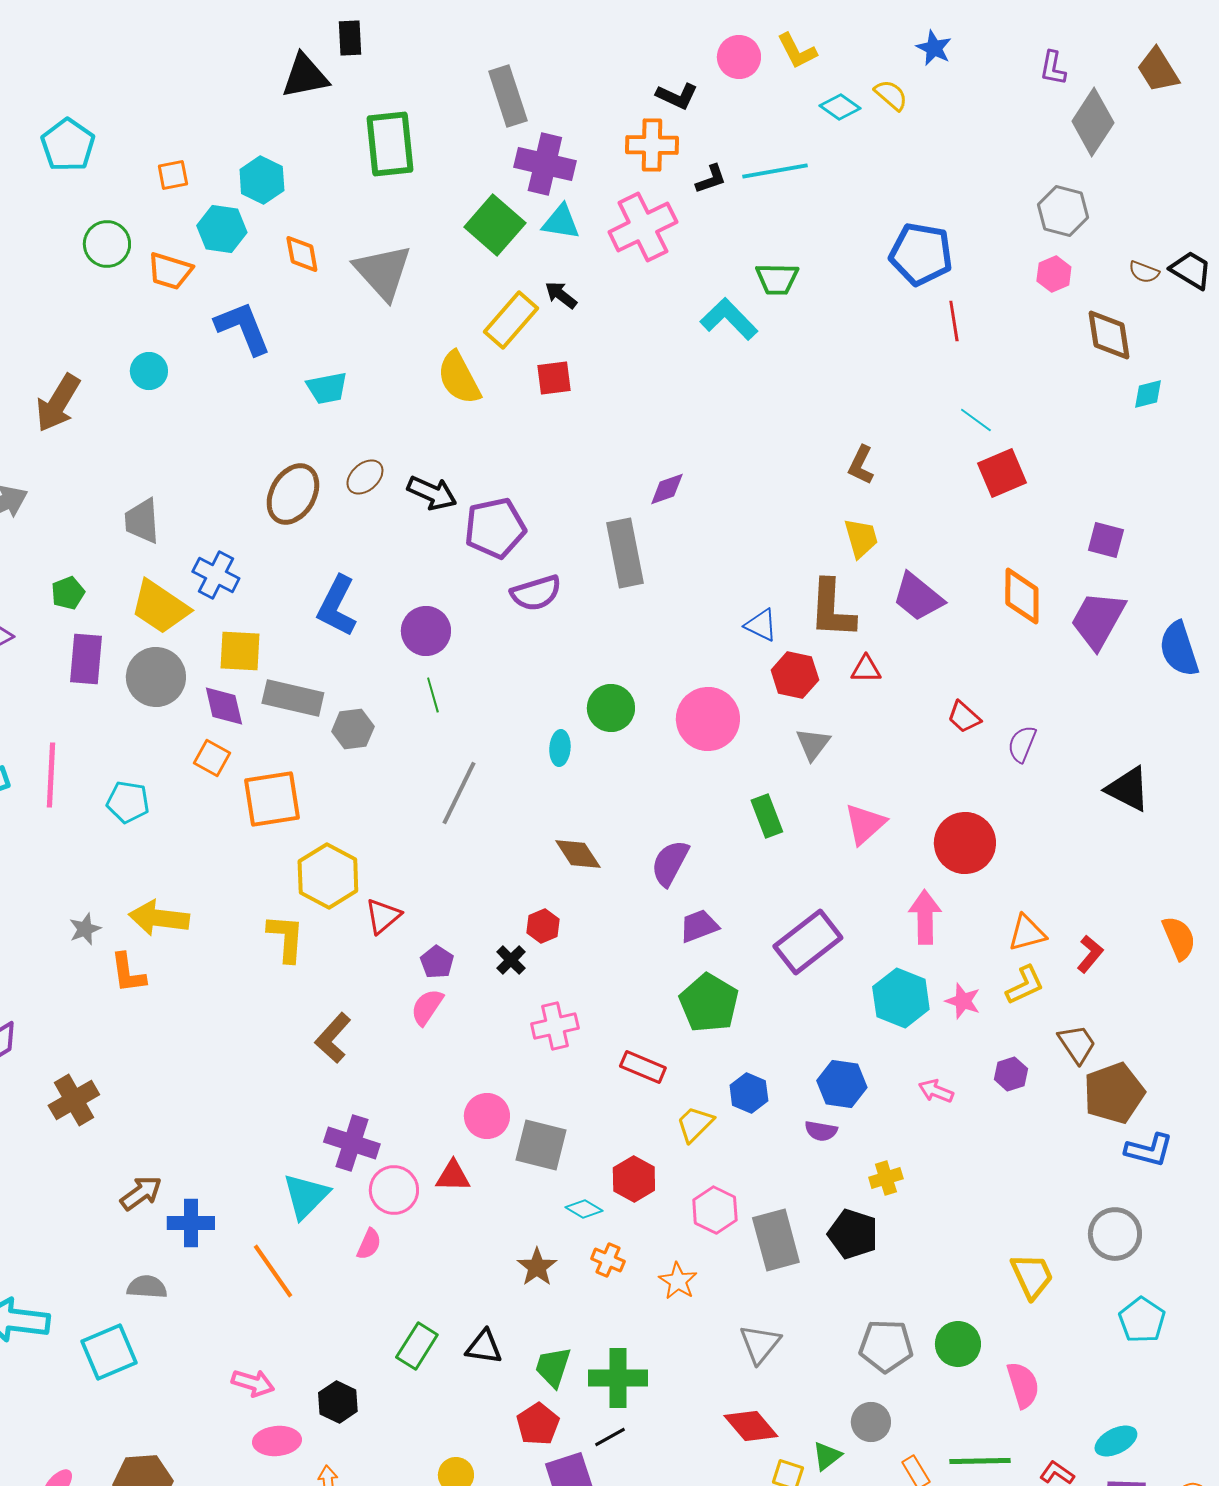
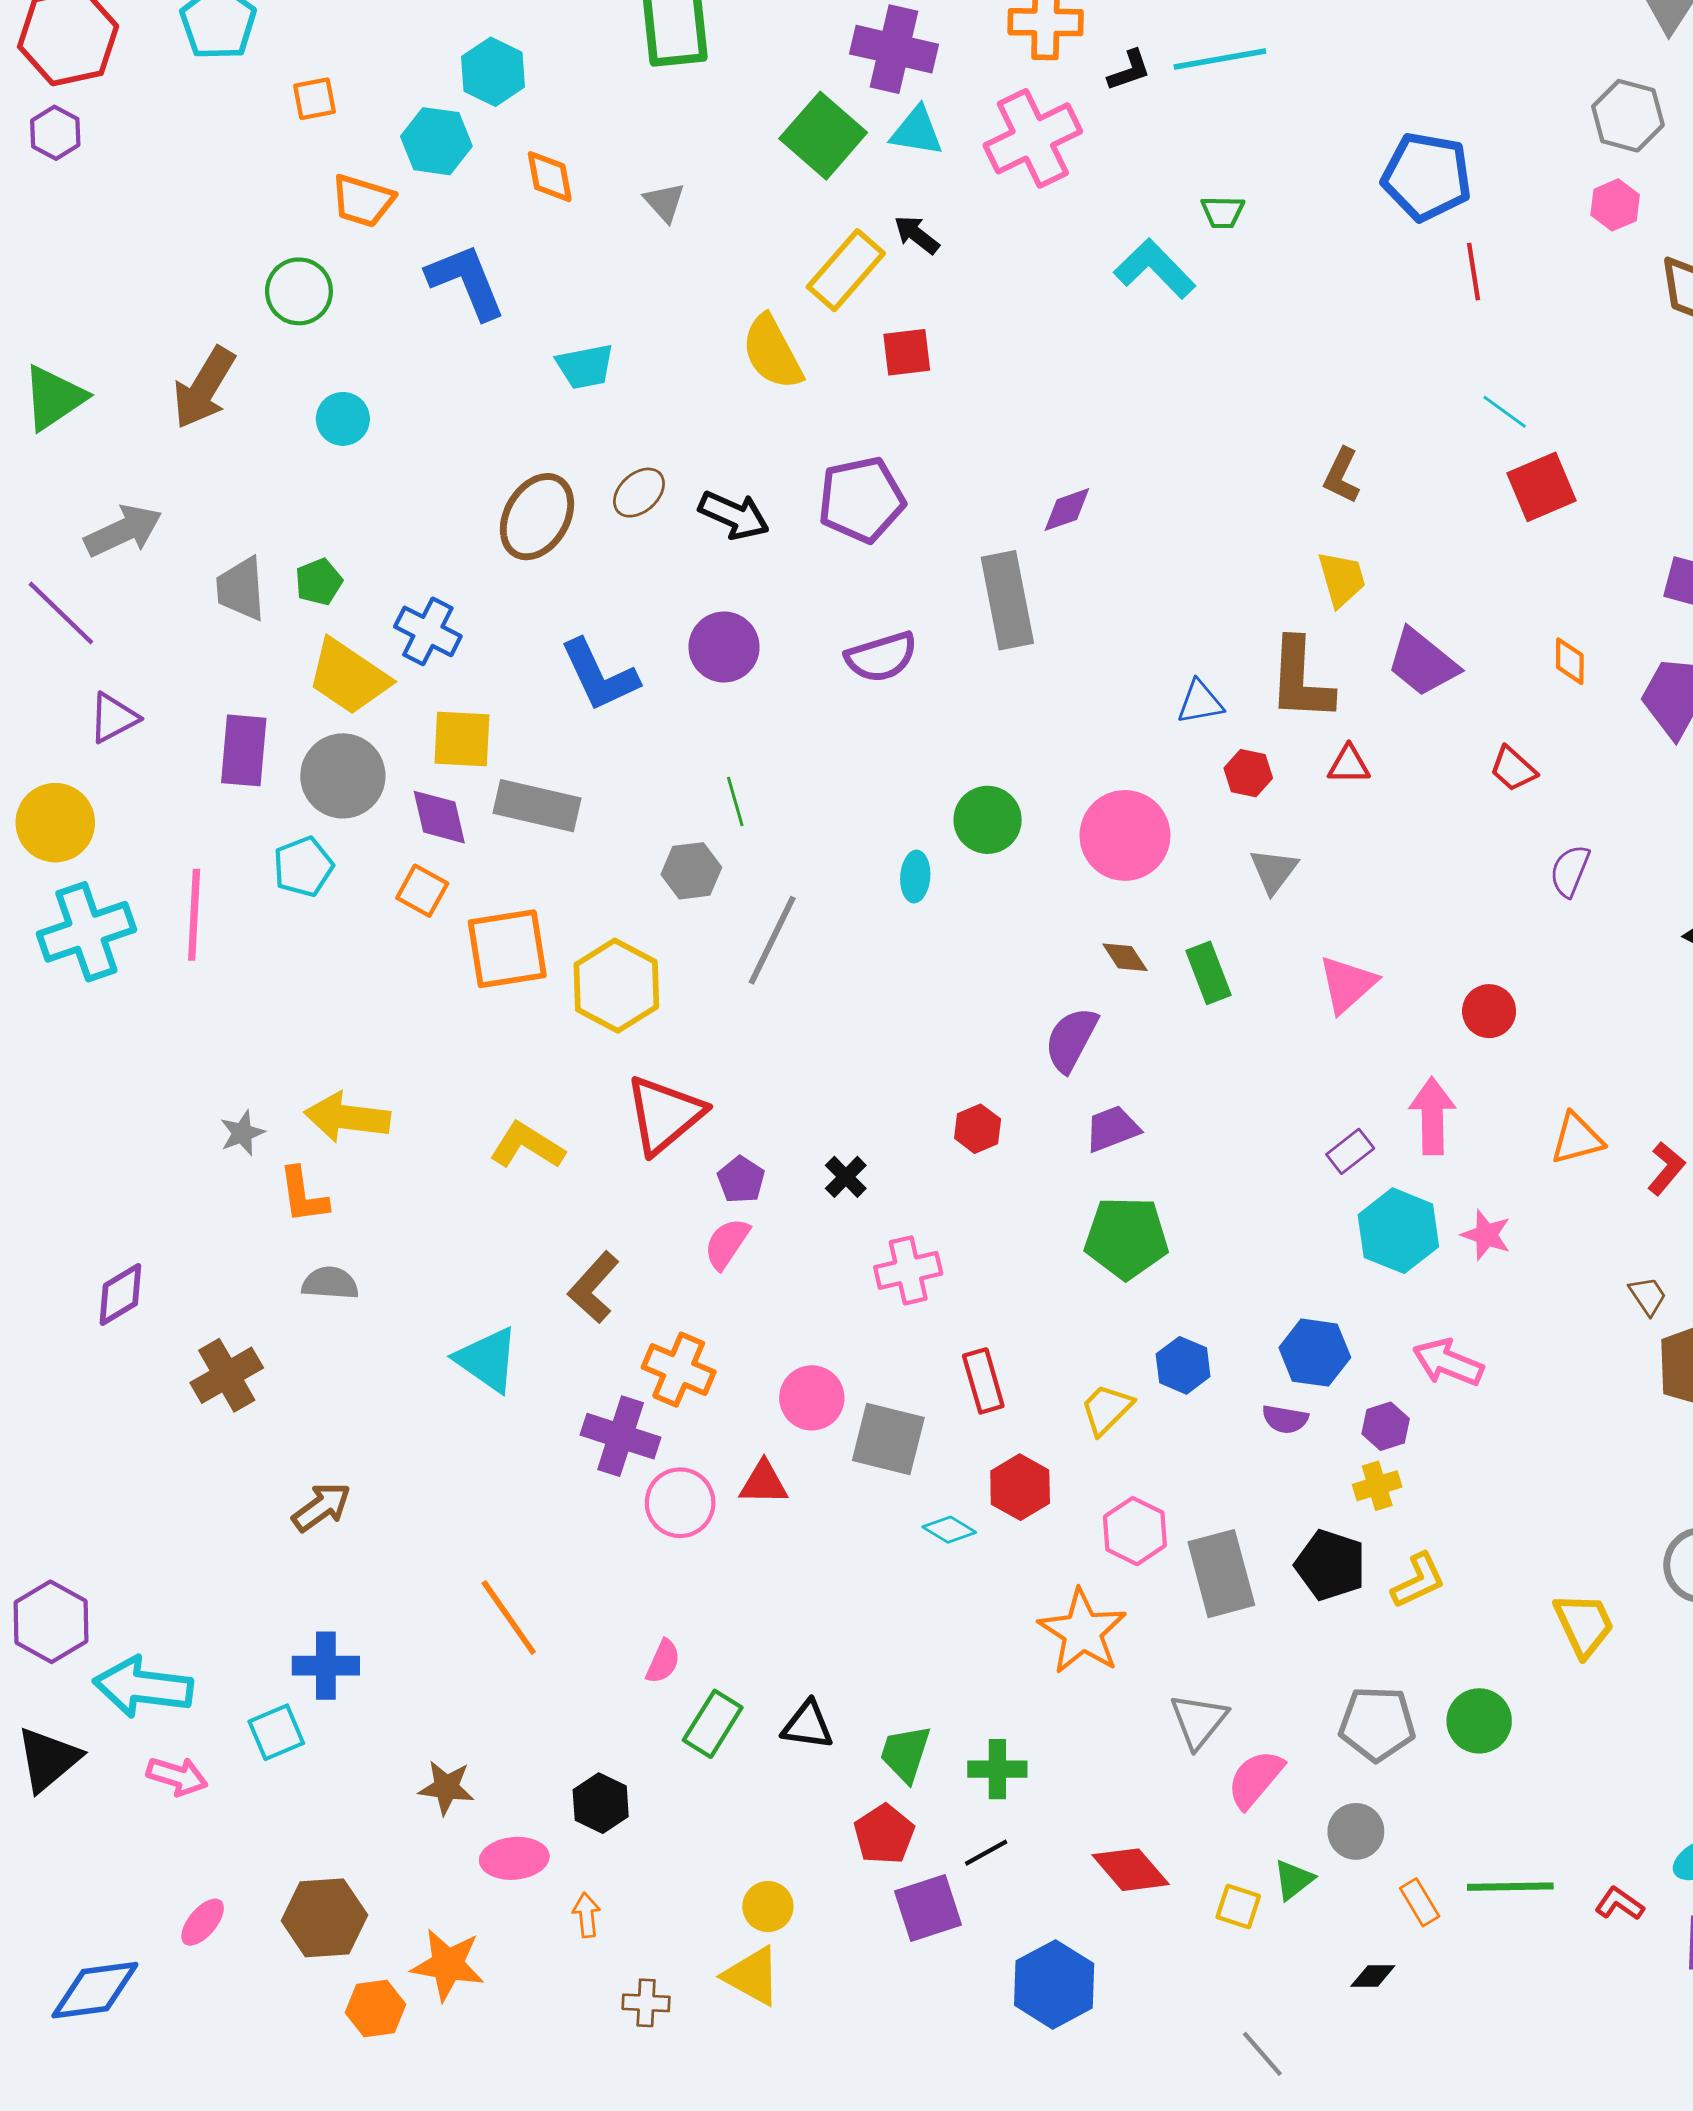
orange square: (173, 175) -> (315, 99), moved
green circle: (107, 244) -> (299, 291), moved
gray triangle: (383, 272) -> (664, 202), size x0.5
green trapezoid: (777, 279) -> (1223, 212), size x0.7
cyan circle: (149, 371) -> (343, 419), moved
gray trapezoid: (142, 521) -> (241, 589), moved
purple pentagon: (495, 528) -> (861, 500), moved
green pentagon: (68, 593) -> (319, 582), moved
orange diamond: (1022, 596) -> (1570, 661), size x0.6
blue L-shape: (337, 606) -> (599, 675), turned -52
blue triangle: (761, 625) -> (1200, 702), turned -36
purple circle: (426, 631) -> (724, 647), moved
red hexagon: (795, 675) -> (1248, 773), size x0.7
red trapezoid: (964, 717) -> (1513, 769), moved
gray hexagon: (353, 729) -> (691, 871), moved
cyan pentagon: (128, 802) -> (303, 867), moved, turned -30
red circle: (965, 843) -> (1489, 1011), size x0.6
brown diamond: (578, 854) -> (1125, 957), moved, size x0.7
yellow hexagon: (328, 876) -> (616, 986), moved
red triangle: (383, 916) -> (664, 1115), size x1.6
red hexagon: (543, 926) -> (978, 1129), moved
yellow L-shape: (286, 938) -> (527, 1146), turned -62
purple rectangle: (808, 942) -> (1350, 1151), moved, size x0.5
yellow L-shape: (1025, 985) -> (1418, 1581), moved
green pentagon: (709, 1003) -> (1126, 1238), turned -30
brown trapezoid: (1077, 1044) -> (1648, 1296), size x0.7
red rectangle: (643, 1067) -> (983, 1381), moved, turned 51
purple hexagon: (1011, 1074) -> (1386, 1426), moved
pink arrow: (936, 1091) -> (1448, 1362), size x1.4
cyan triangle: (306, 1196) -> (487, 1360), moved, turned -40
blue cross: (191, 1223) -> (326, 1666), moved
pink semicircle: (369, 1244) -> (663, 1661), moved
orange cross: (608, 1260) -> (679, 1370), moved, size x1.5
brown star: (537, 1267) -> (446, 1788), moved, turned -30
orange star: (678, 1281) -> (1082, 1632), size x1.6
gray semicircle: (147, 1287) -> (330, 1283), moved
cyan square: (109, 1352) -> (276, 1732), size x0.7
green cross: (618, 1378) -> (997, 1769), size x0.7
pink arrow: (253, 1383) -> (177, 1776), moved
pink semicircle: (1023, 1385) -> (1255, 1779), moved, turned -123
red diamond: (751, 1426) -> (1131, 1870), moved

